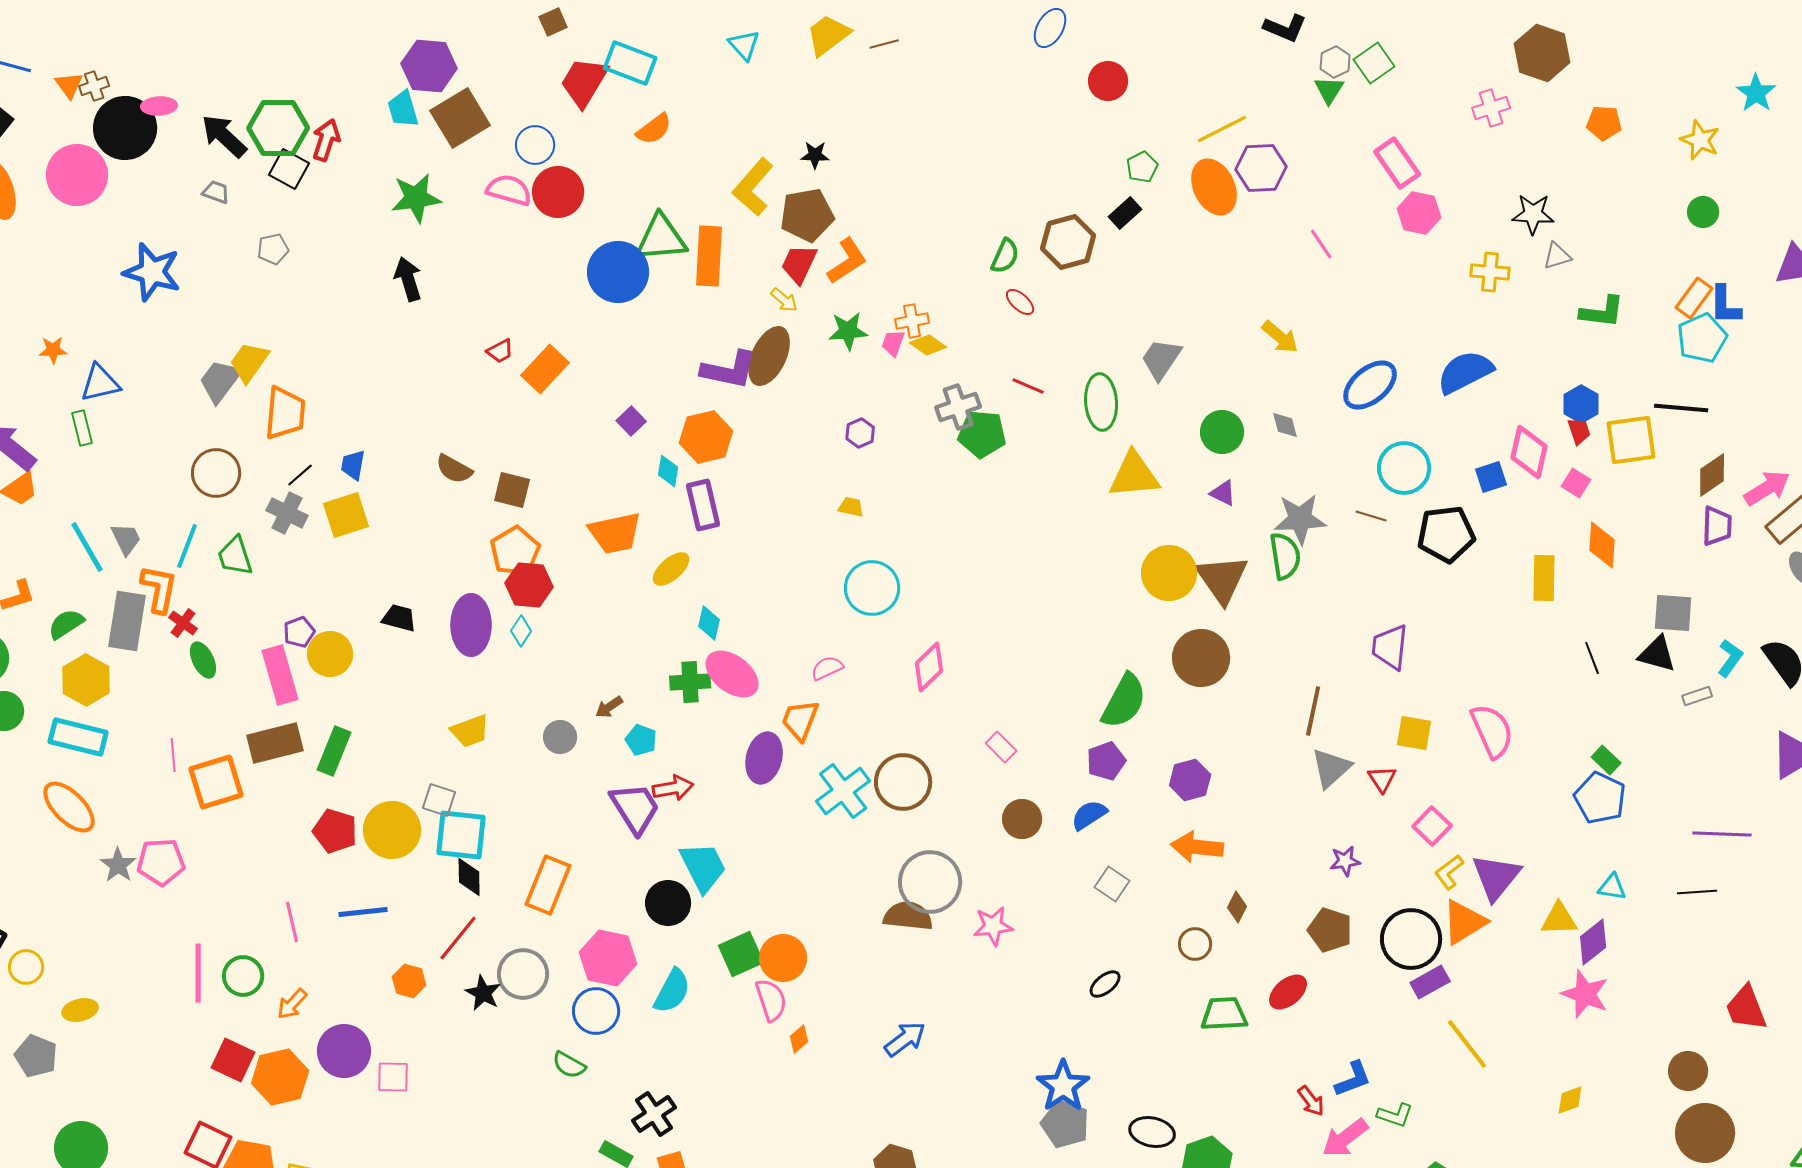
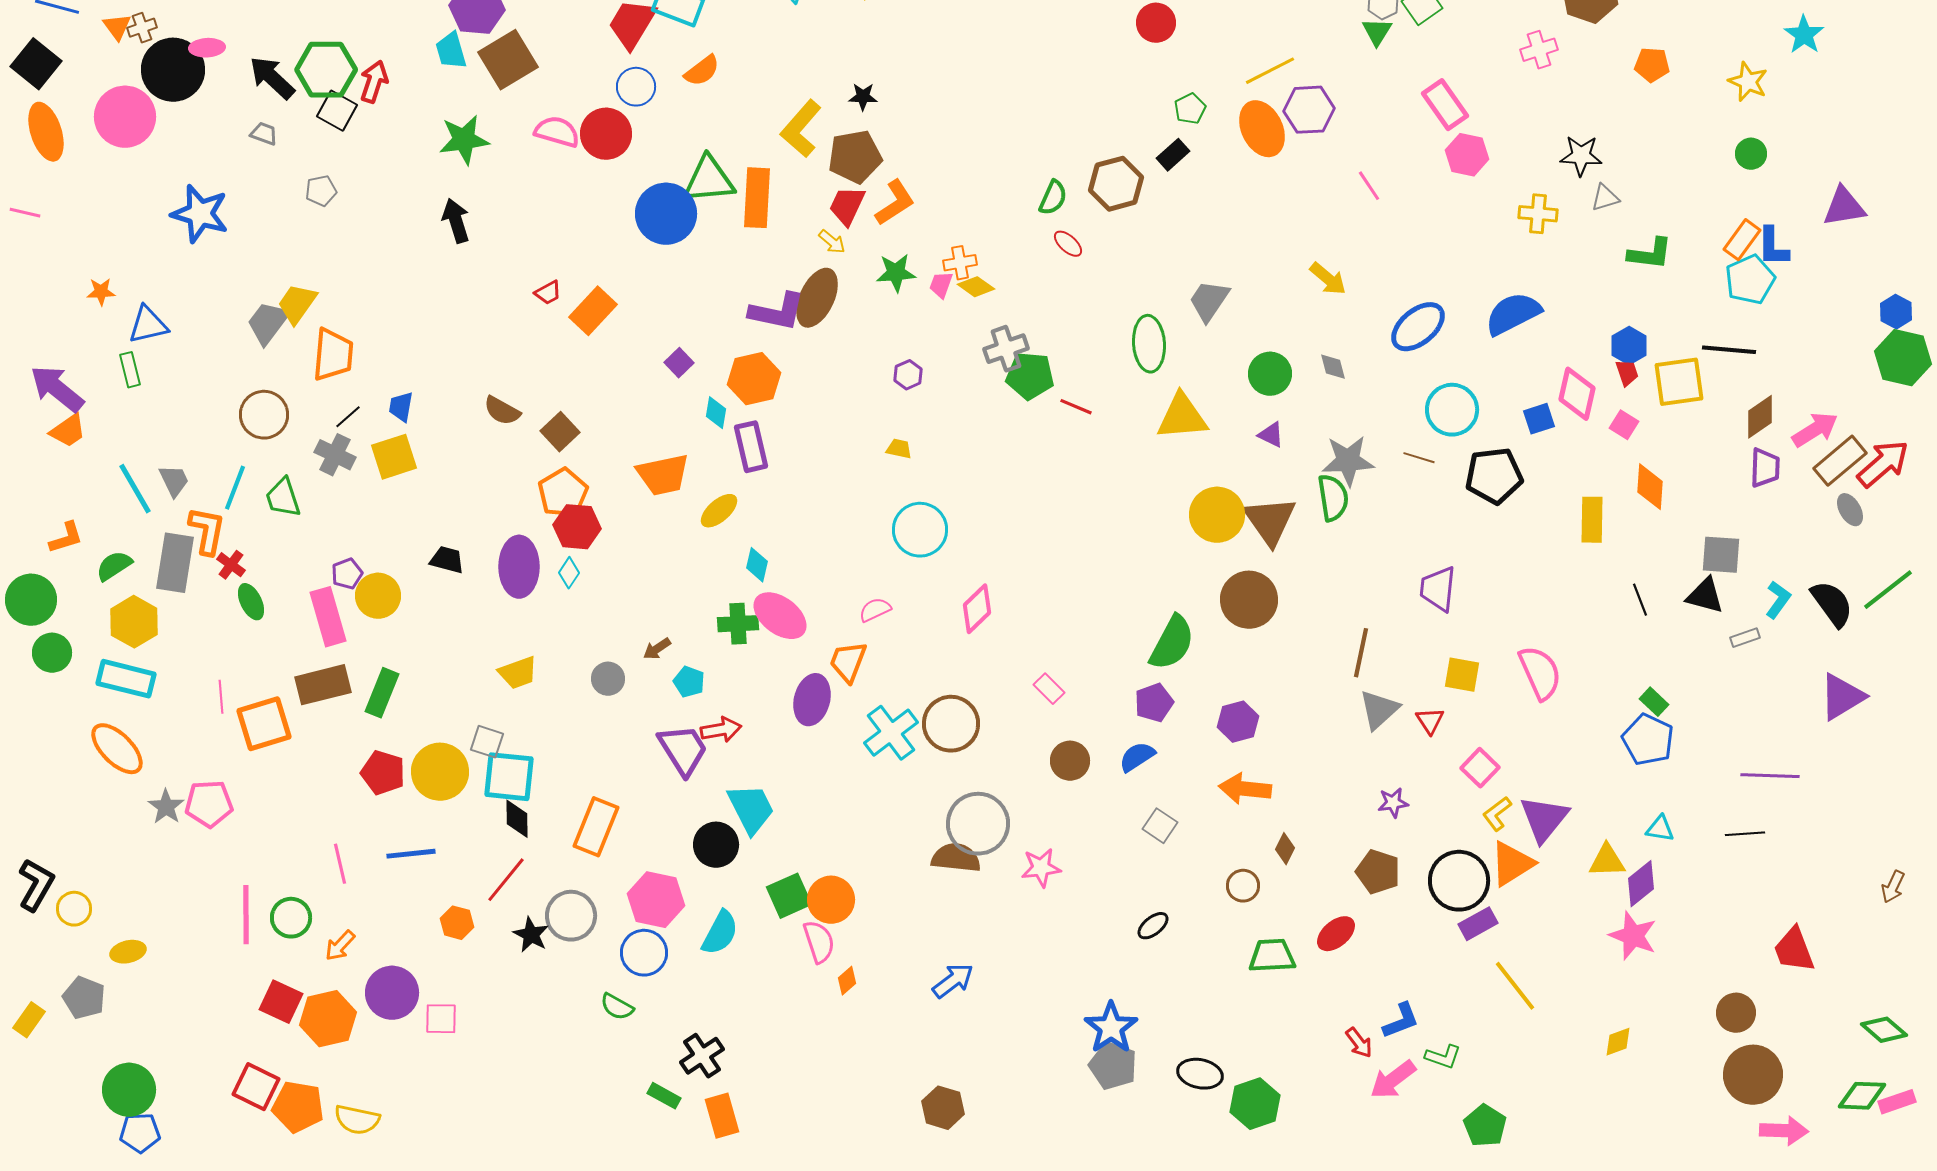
blue circle: (535, 145) -> (636, 87), moved
red line: (1028, 386) -> (1076, 407), moved
brown square: (512, 490) -> (560, 432), turned 33

